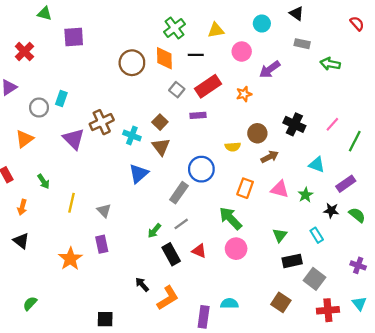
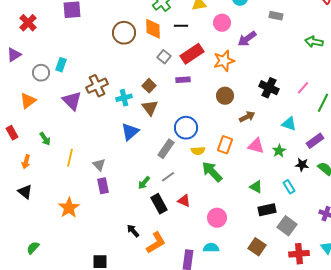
green arrow: (330, 64) -> (314, 42), moved
orange star: (244, 94) -> (224, 61), size x1.5
brown circle: (257, 133) -> (225, 96), moved
cyan cross: (132, 136) -> (124, 98), turned -35
yellow semicircle: (233, 147) -> (198, 151), moved
green triangle: (280, 235) -> (256, 187), turned -40
purple rectangle: (102, 244) -> (103, 186), moved
pink circle: (236, 249) -> (217, 218), moved

